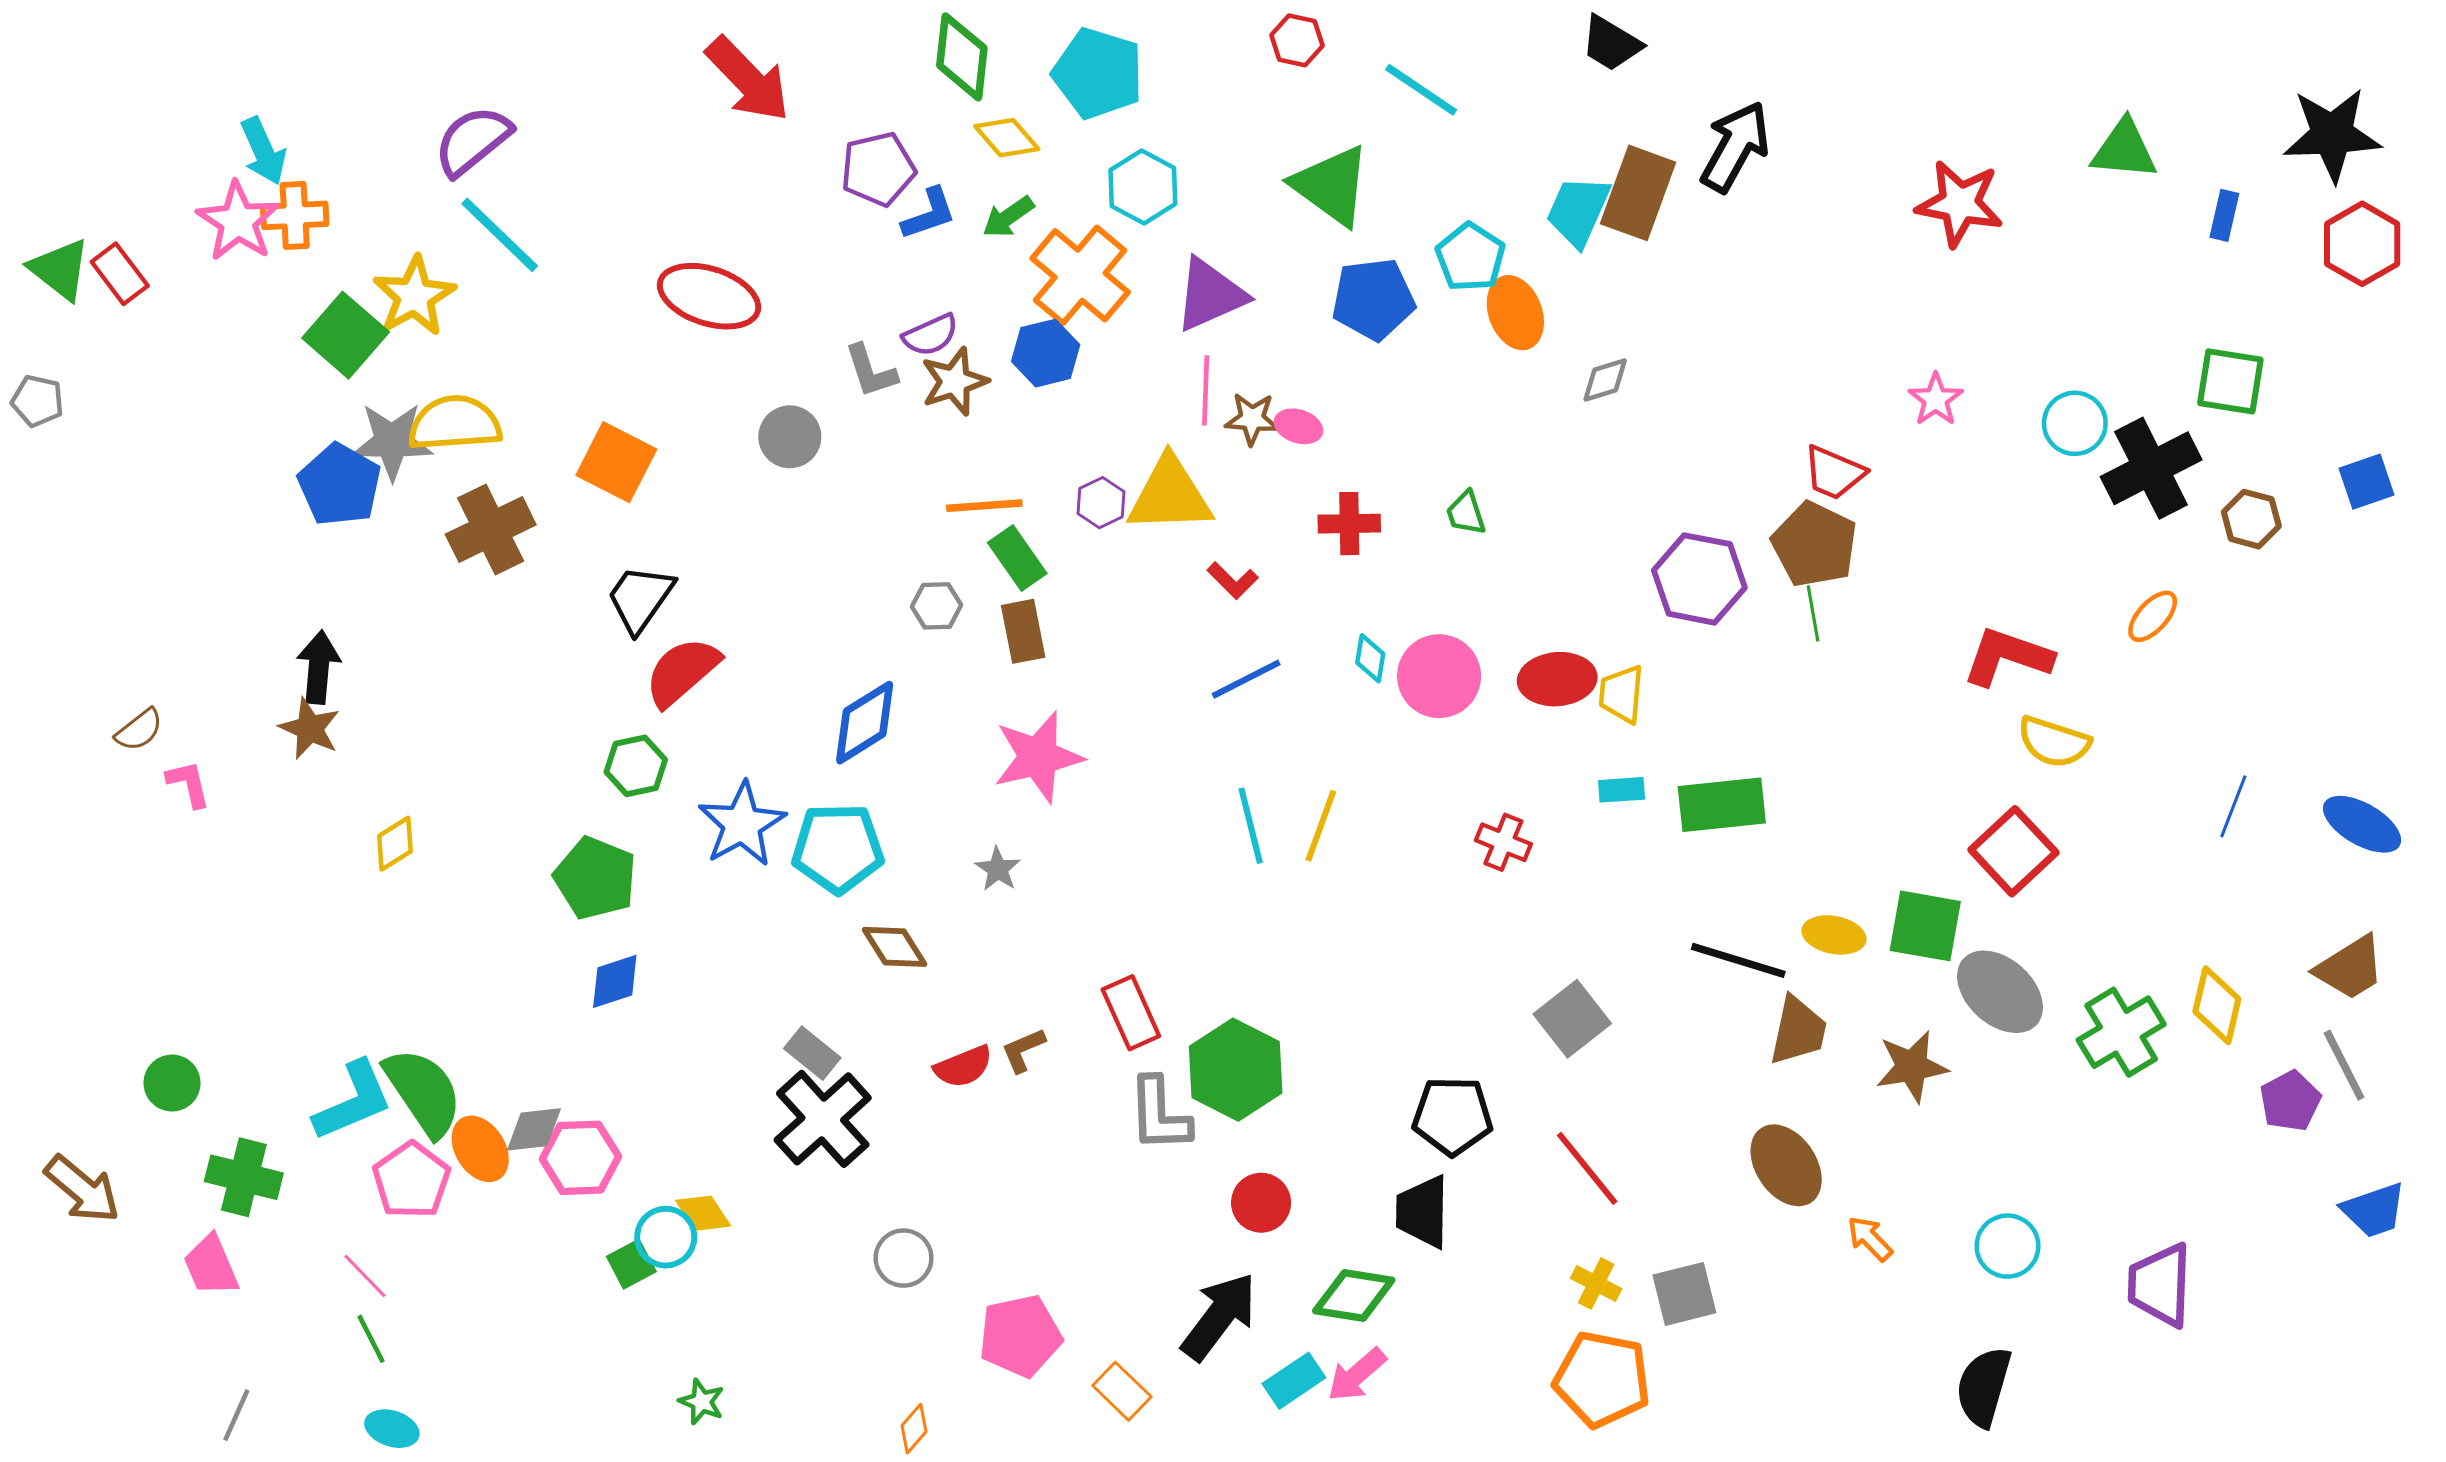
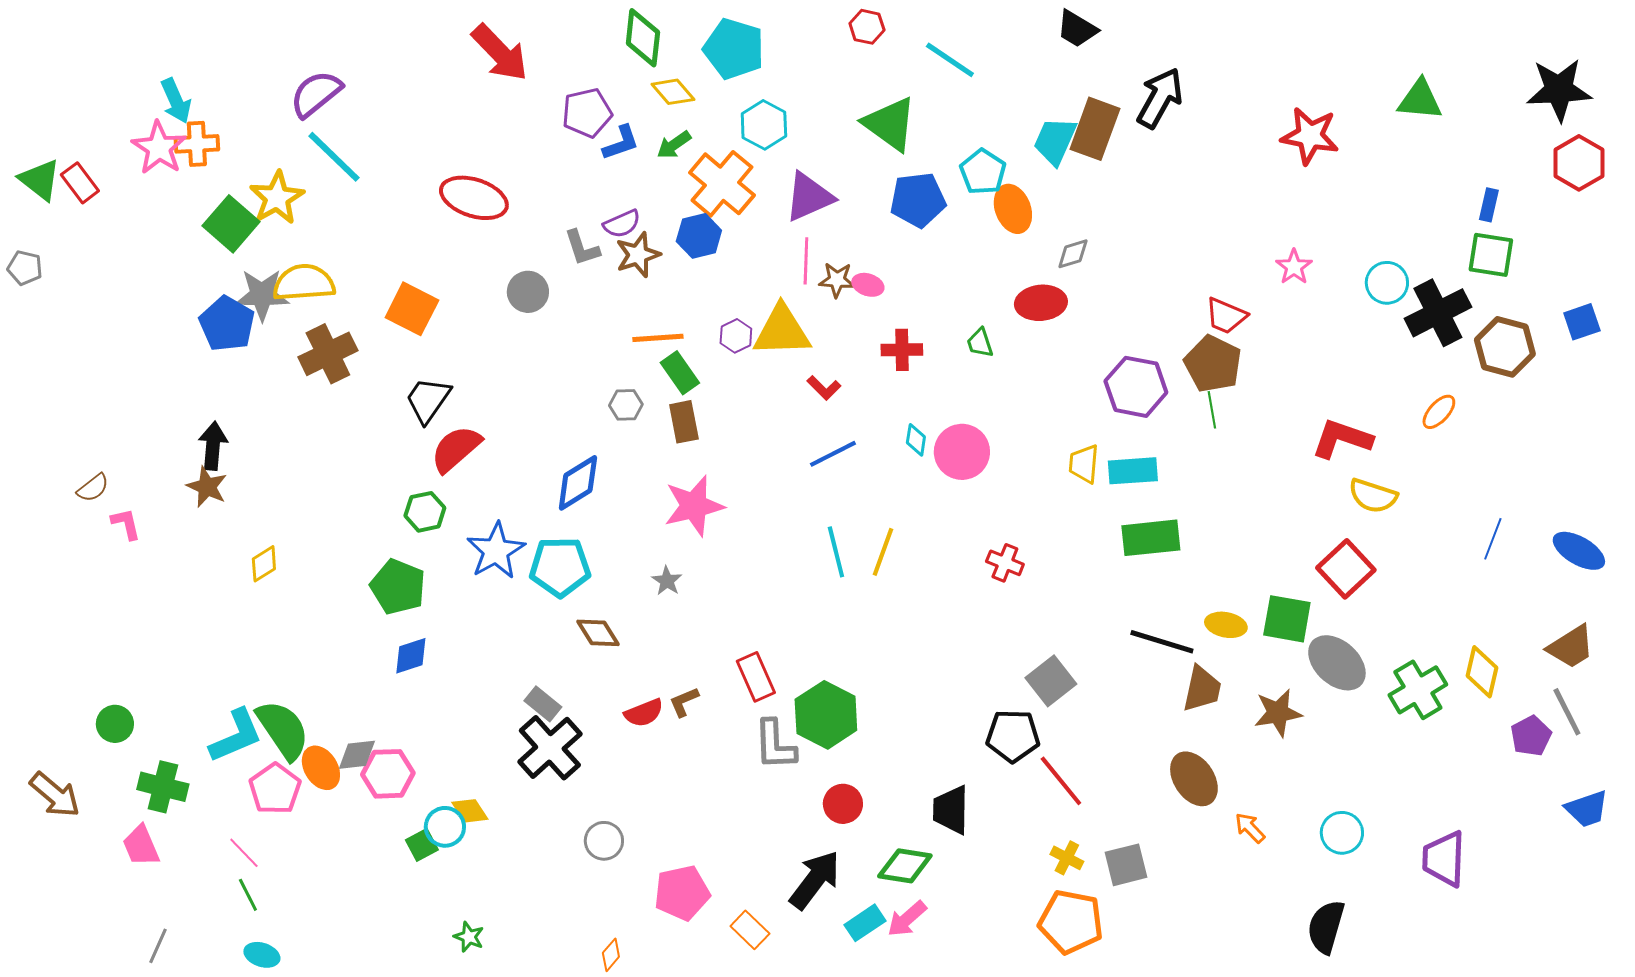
blue rectangle: (2224, 215) -> (1489, 205), moved
brown hexagon: (2251, 519) -> (1505, 347), size x1.5
red ellipse: (1557, 679) -> (1041, 303), moved
cyan rectangle: (1622, 790) -> (1133, 471), moved, size x1.6
black pentagon: (1453, 1116) -> (1013, 736), moved

